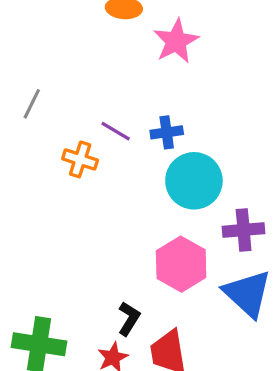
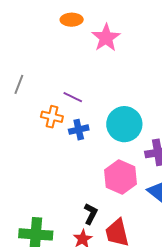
blue cross: (167, 132) -> (79, 130), moved

